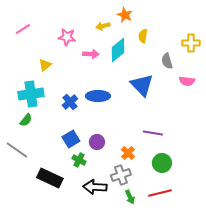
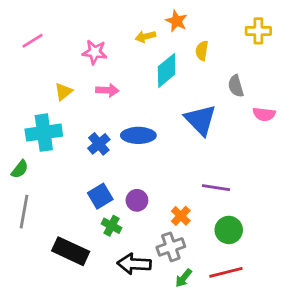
yellow cross: (191, 43) -> (258, 31), moved
pink arrow: (91, 54) -> (107, 90), moved
green semicircle: (26, 120) -> (20, 169), moved
gray line: (17, 150) -> (24, 212), turned 65
green arrow: (130, 197) -> (184, 278), turned 64

